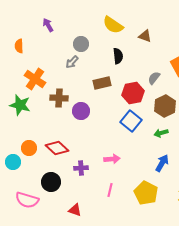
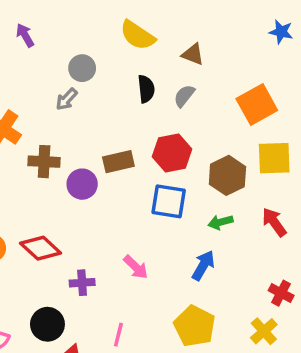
gray semicircle: (154, 78) -> (184, 96), moved
brown rectangle: (102, 83) -> (118, 162), moved
blue square: (131, 121) -> (169, 201), turned -30
pink arrow: (112, 159) -> (136, 267), turned 49
blue arrow: (162, 163) -> (203, 265), moved
black circle: (51, 182) -> (47, 324), moved
pink line: (110, 190) -> (118, 335), moved

